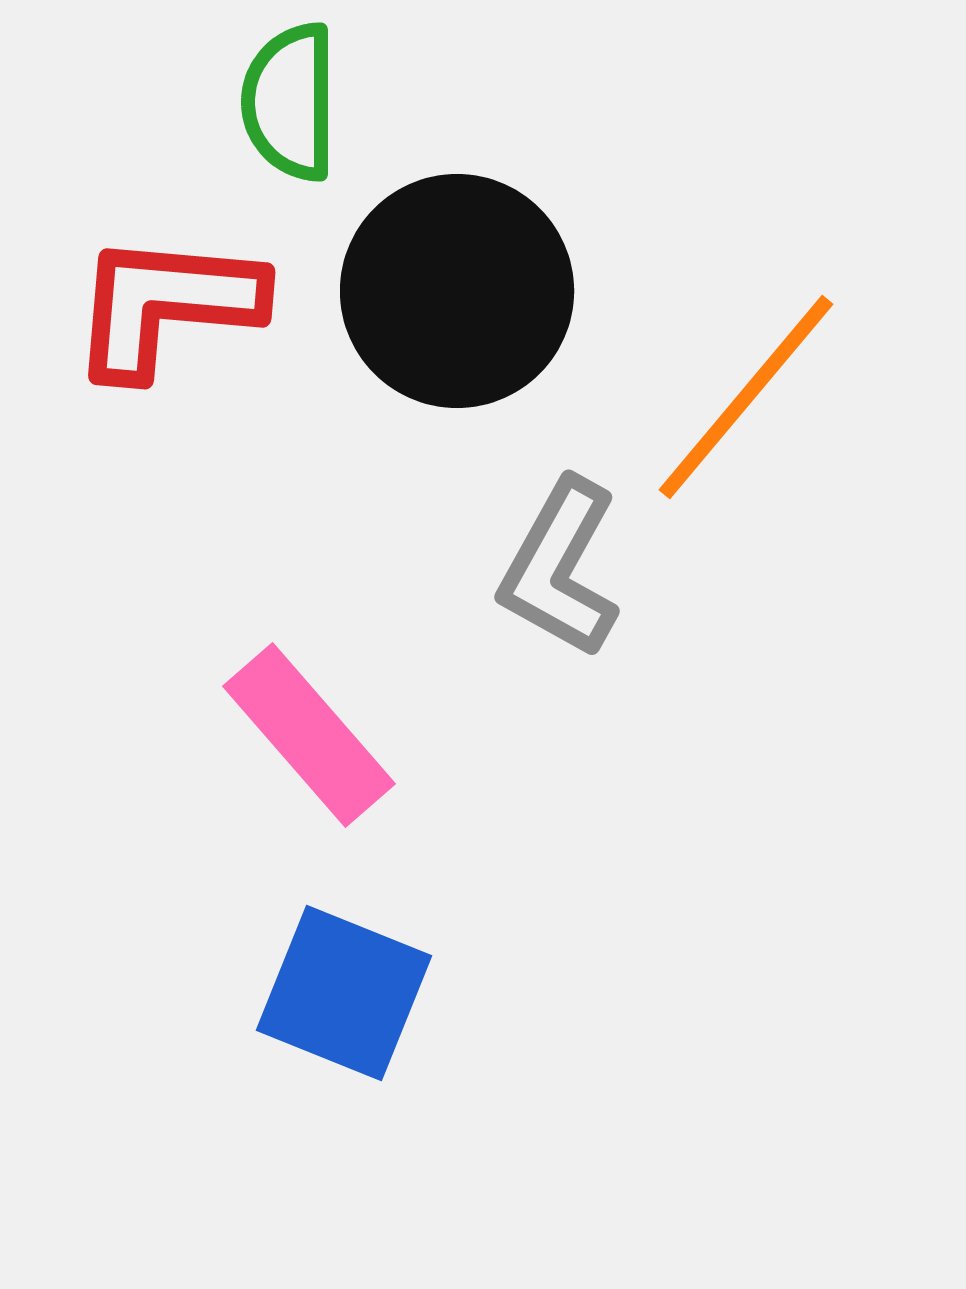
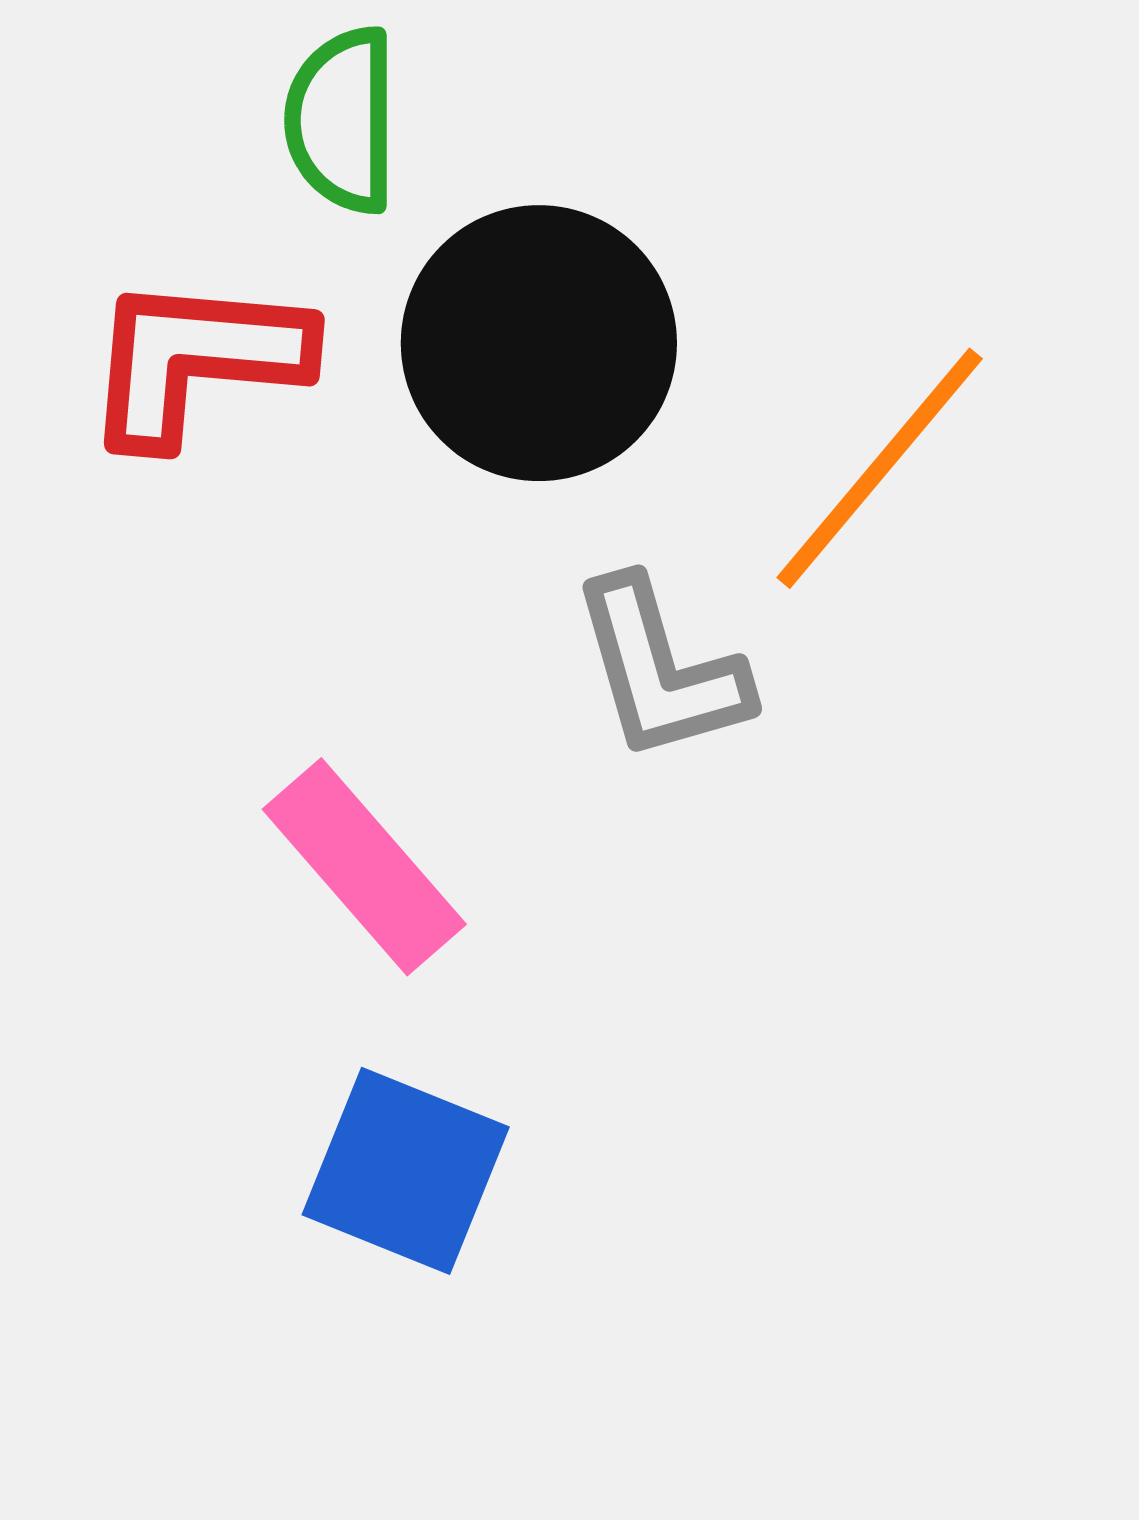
gray L-shape: (560, 568) -> (660, 670), turned -45

